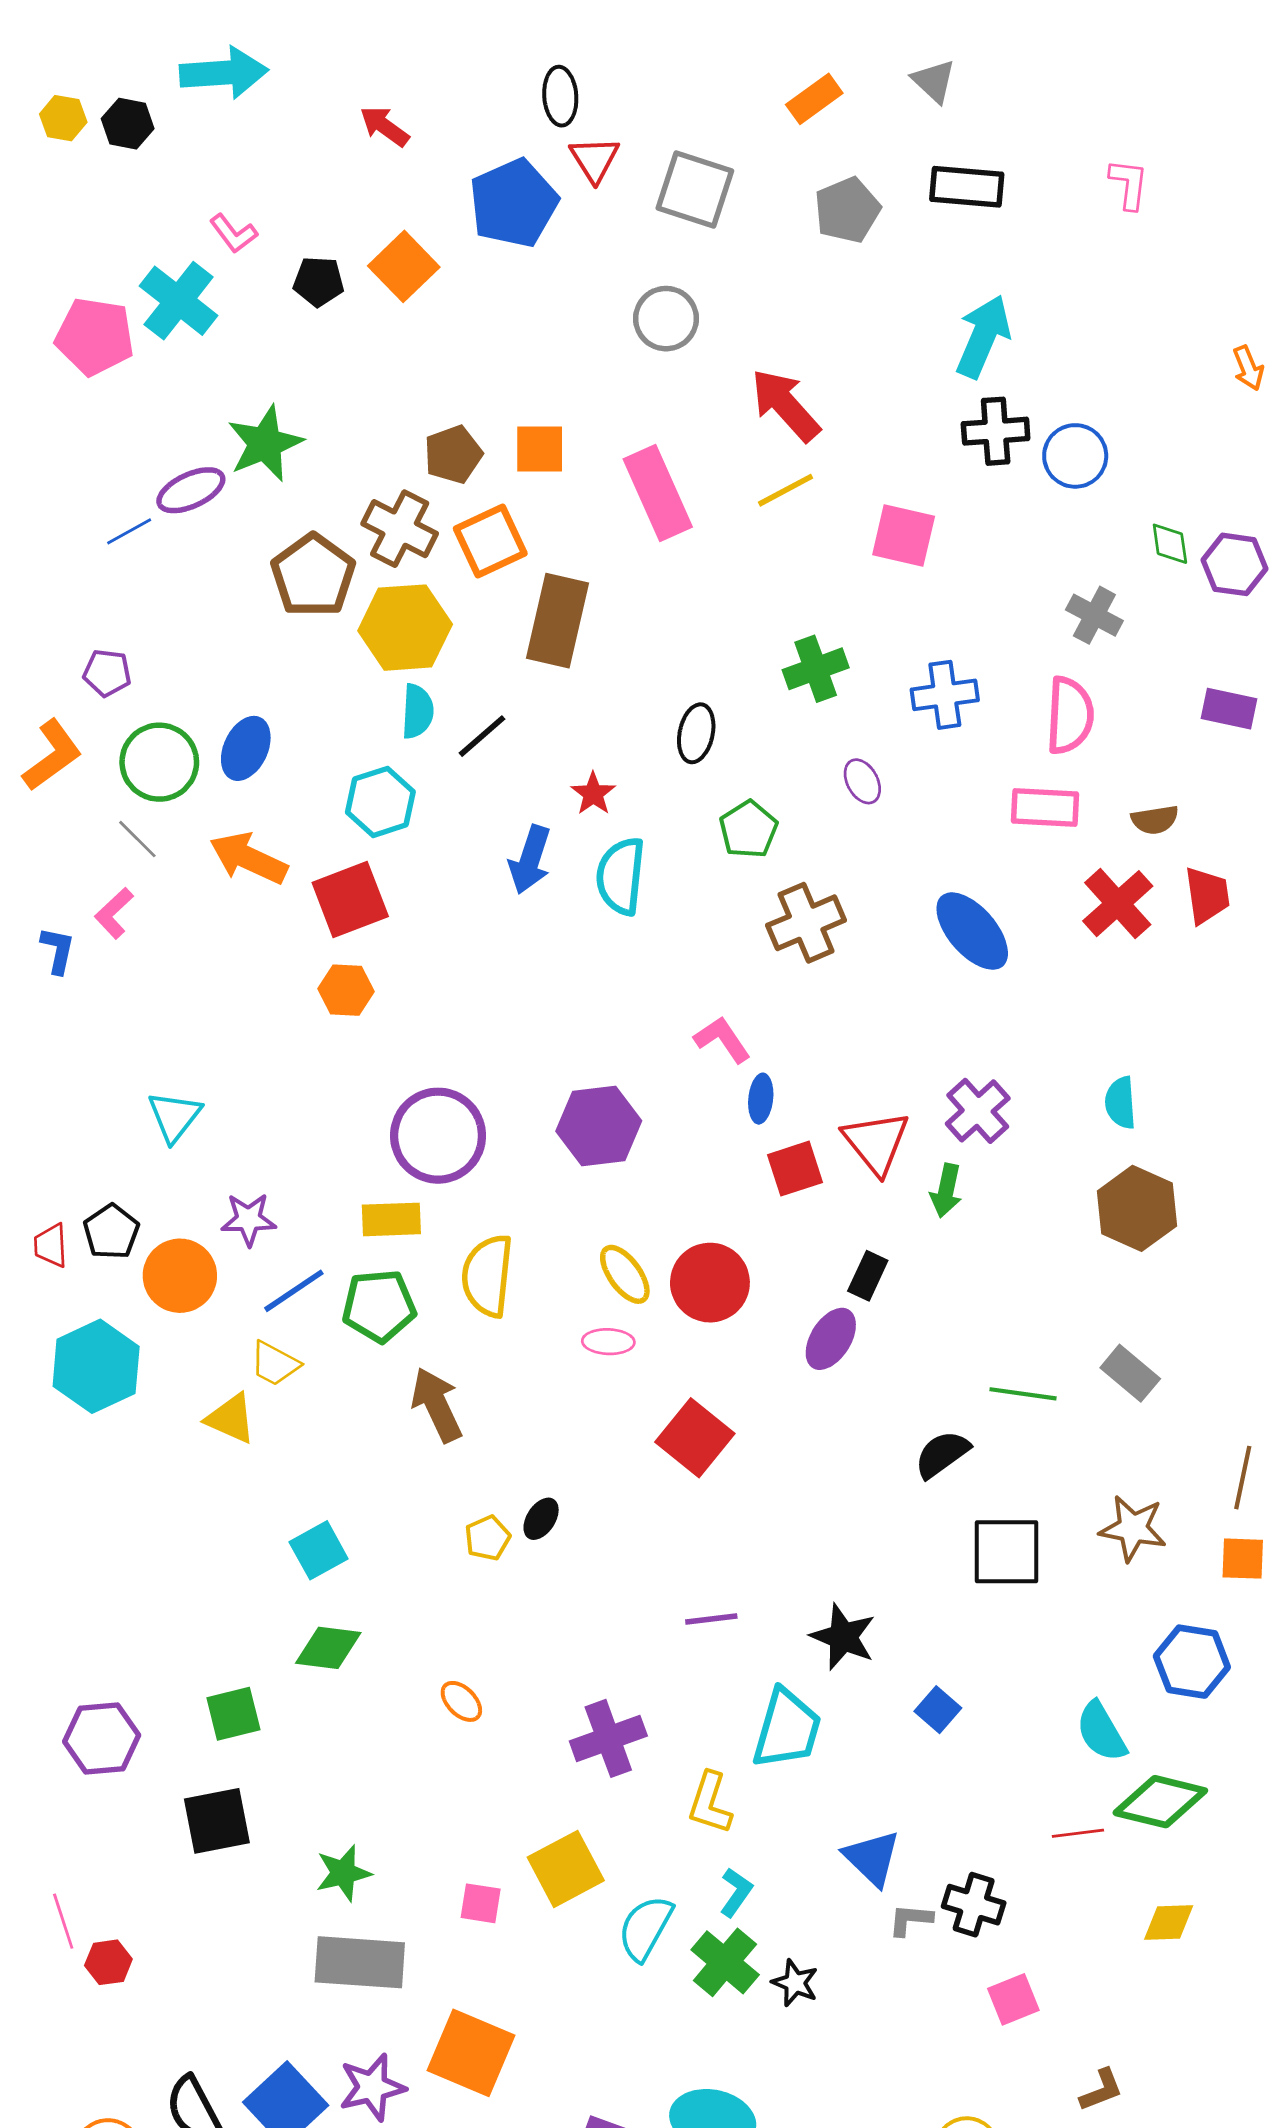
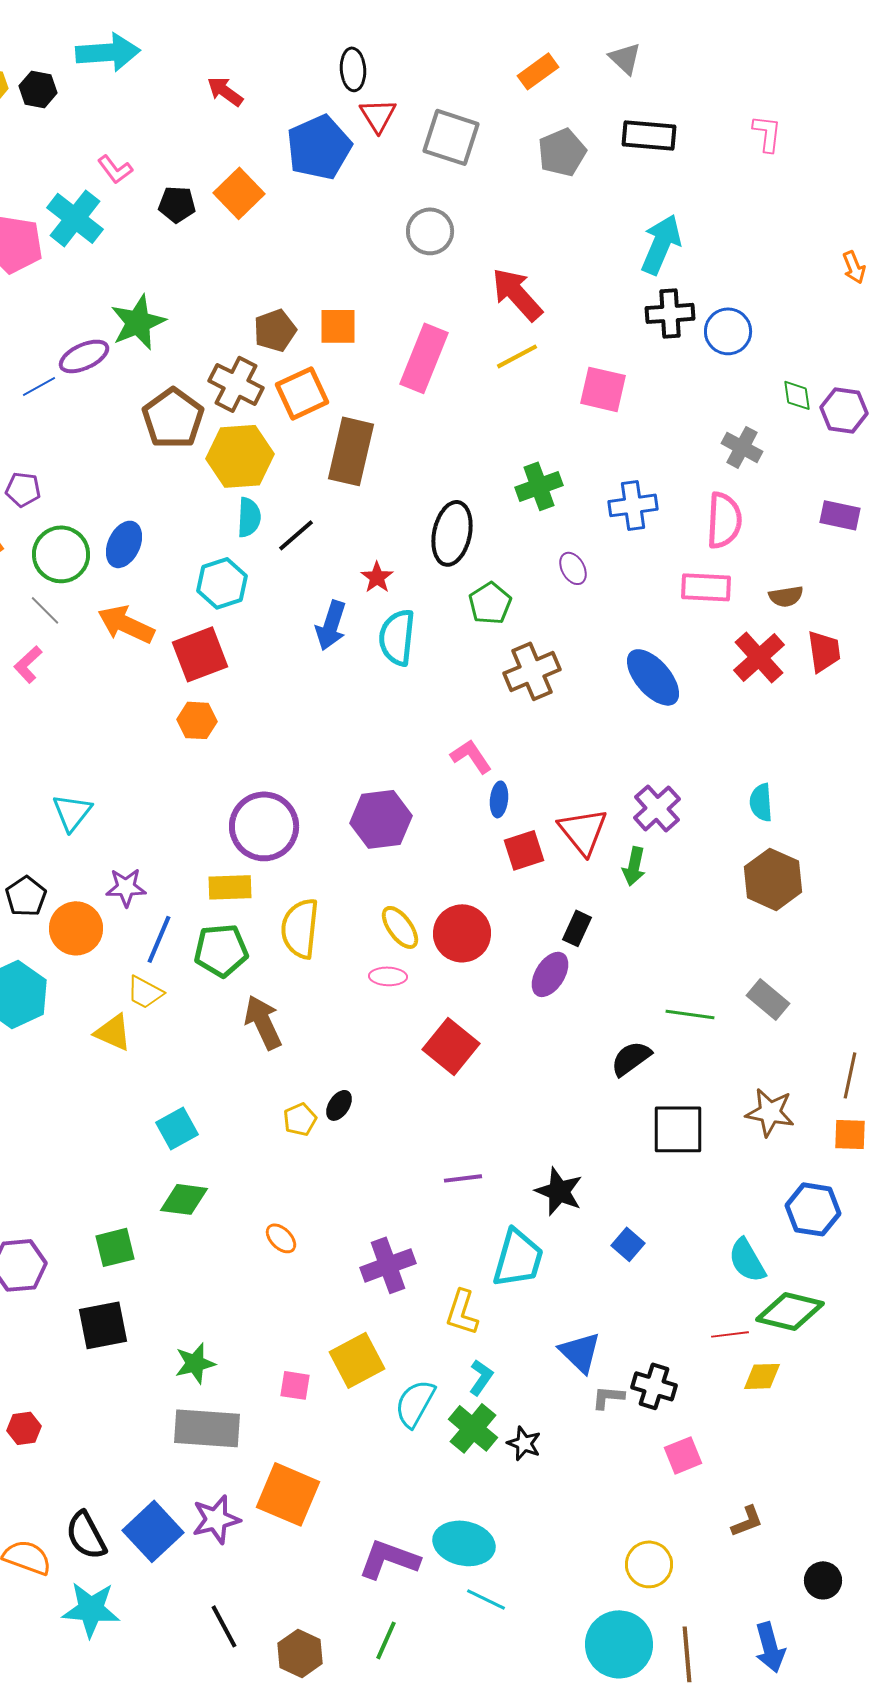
pink rectangle: (658, 493) -> (424, 358), turned 46
black ellipse: (696, 733) -> (452, 533), size x1.5
blue line: (294, 1291) -> (159, 939), turned -33
yellow diamond: (1169, 1922) -> (762, 1376), moved

